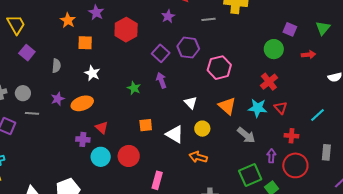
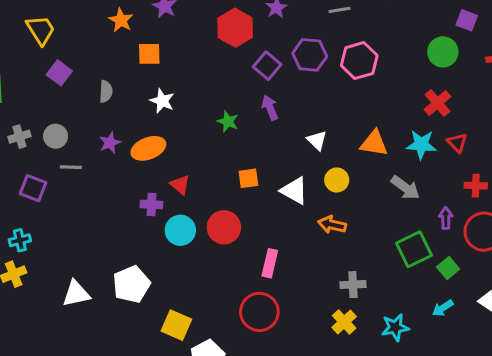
red hexagon: (126, 30) -> (235, 28), moved
pink hexagon: (219, 68) -> (359, 61), moved
orange triangle: (227, 106) -> (374, 143), turned -30

